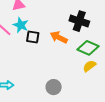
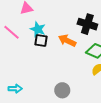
cyan star: (21, 25) -> (38, 29), moved

